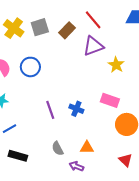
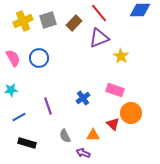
yellow cross: (14, 28) -> (23, 21), turned 30
blue cross: (76, 109) -> (83, 98), turned 32
purple line: (50, 110) -> (48, 106), moved
red triangle: (126, 160) -> (113, 124), moved

